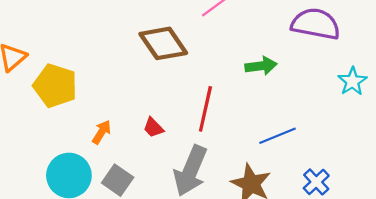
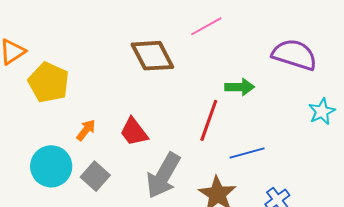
red line: (205, 109) -> (209, 120), moved
red trapezoid: (153, 128) -> (134, 132), size x1.5

